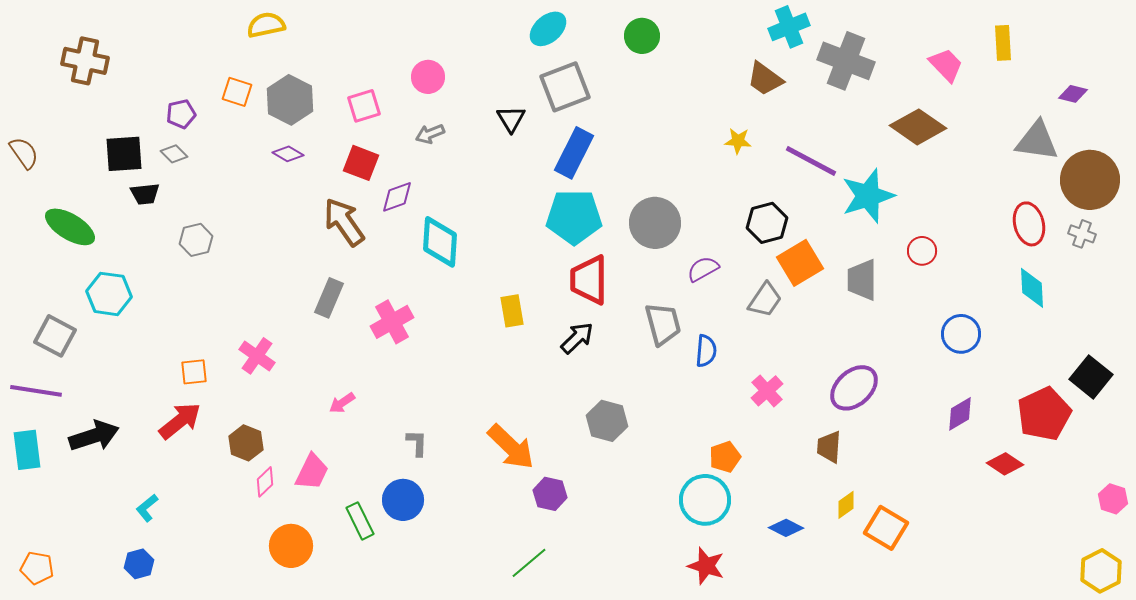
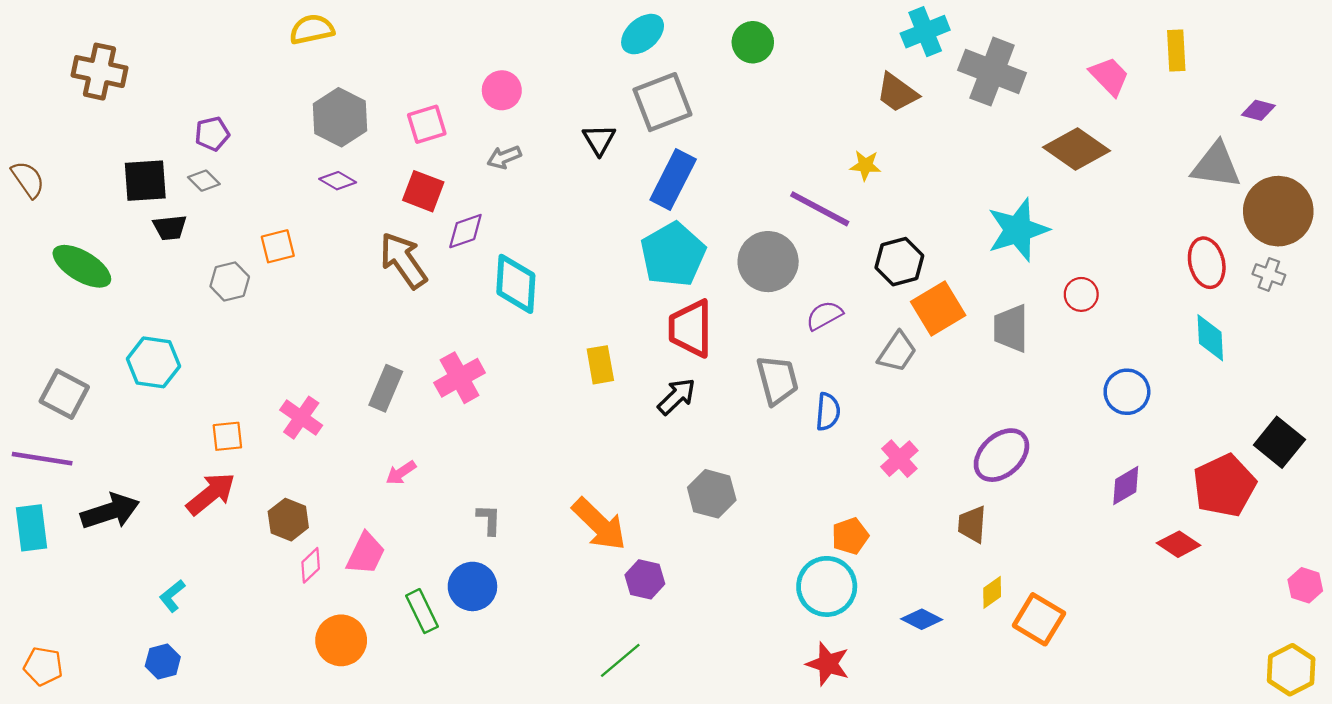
orange square: (237, 92) -> (278, 246), moved, turned -32
purple line: (811, 161) -> (820, 209), moved
cyan pentagon: (574, 217) -> (673, 255), turned -30
cyan hexagon: (109, 294) -> (153, 362), moved
gray rectangle: (329, 298) -> (386, 388), moved

